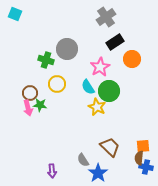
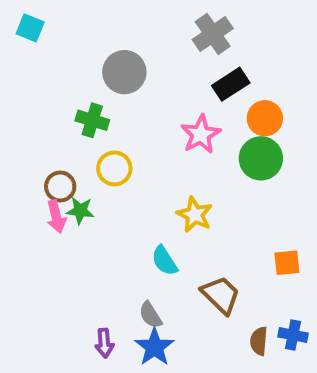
gray circle: (67, 49) -> (124, 72), moved
cyan semicircle: (88, 87) -> (165, 261), moved
green circle: (109, 91) -> (261, 158), moved
orange square: (143, 146) -> (287, 263), moved
brown semicircle: (139, 158) -> (259, 341), moved
gray semicircle: (83, 160) -> (150, 315), moved
blue star: (98, 173) -> (154, 347), moved

